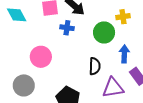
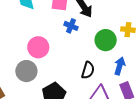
gray circle: (24, 85) -> (26, 71), moved

